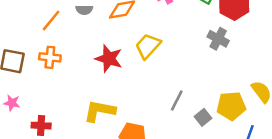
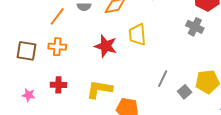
yellow trapezoid: (148, 46) -> (137, 35), turned -45
pink star: (12, 103) -> (29, 95), moved
red cross: (41, 126) -> (58, 85), moved

